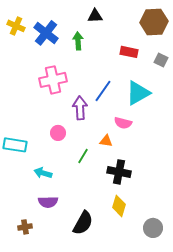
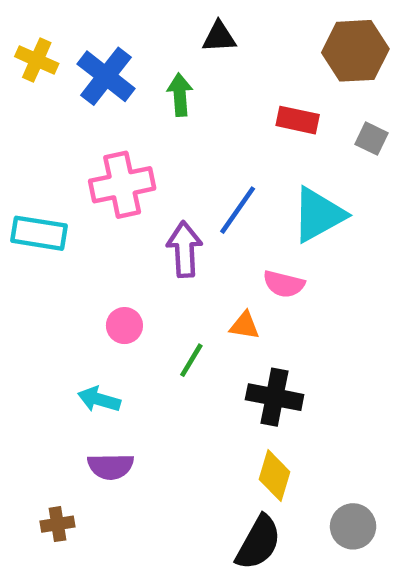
pink circle: (58, 133) -> (124, 326), moved
cyan rectangle: (15, 145) -> (39, 233), moved
black semicircle: (83, 223) -> (258, 543), moved

